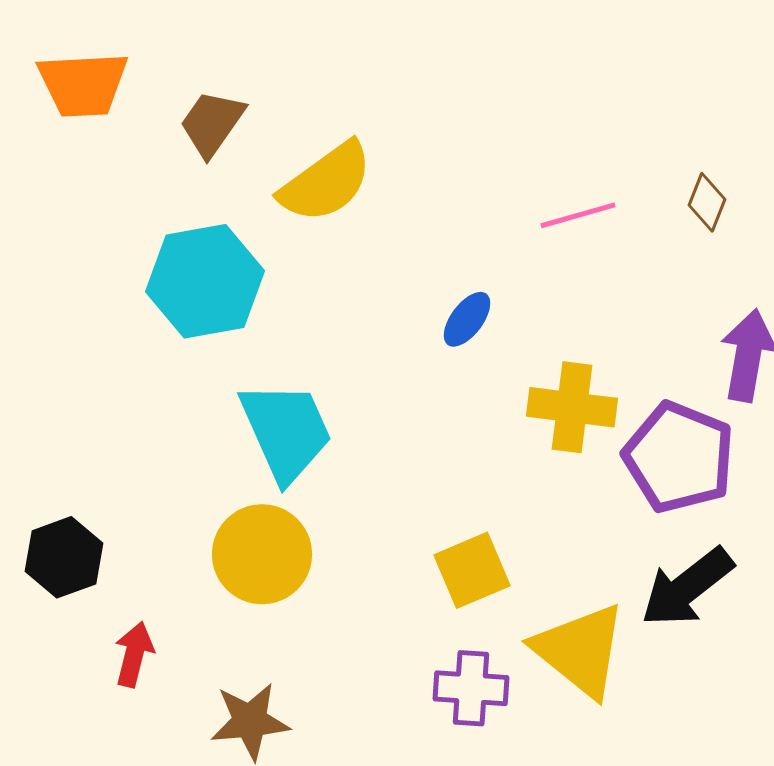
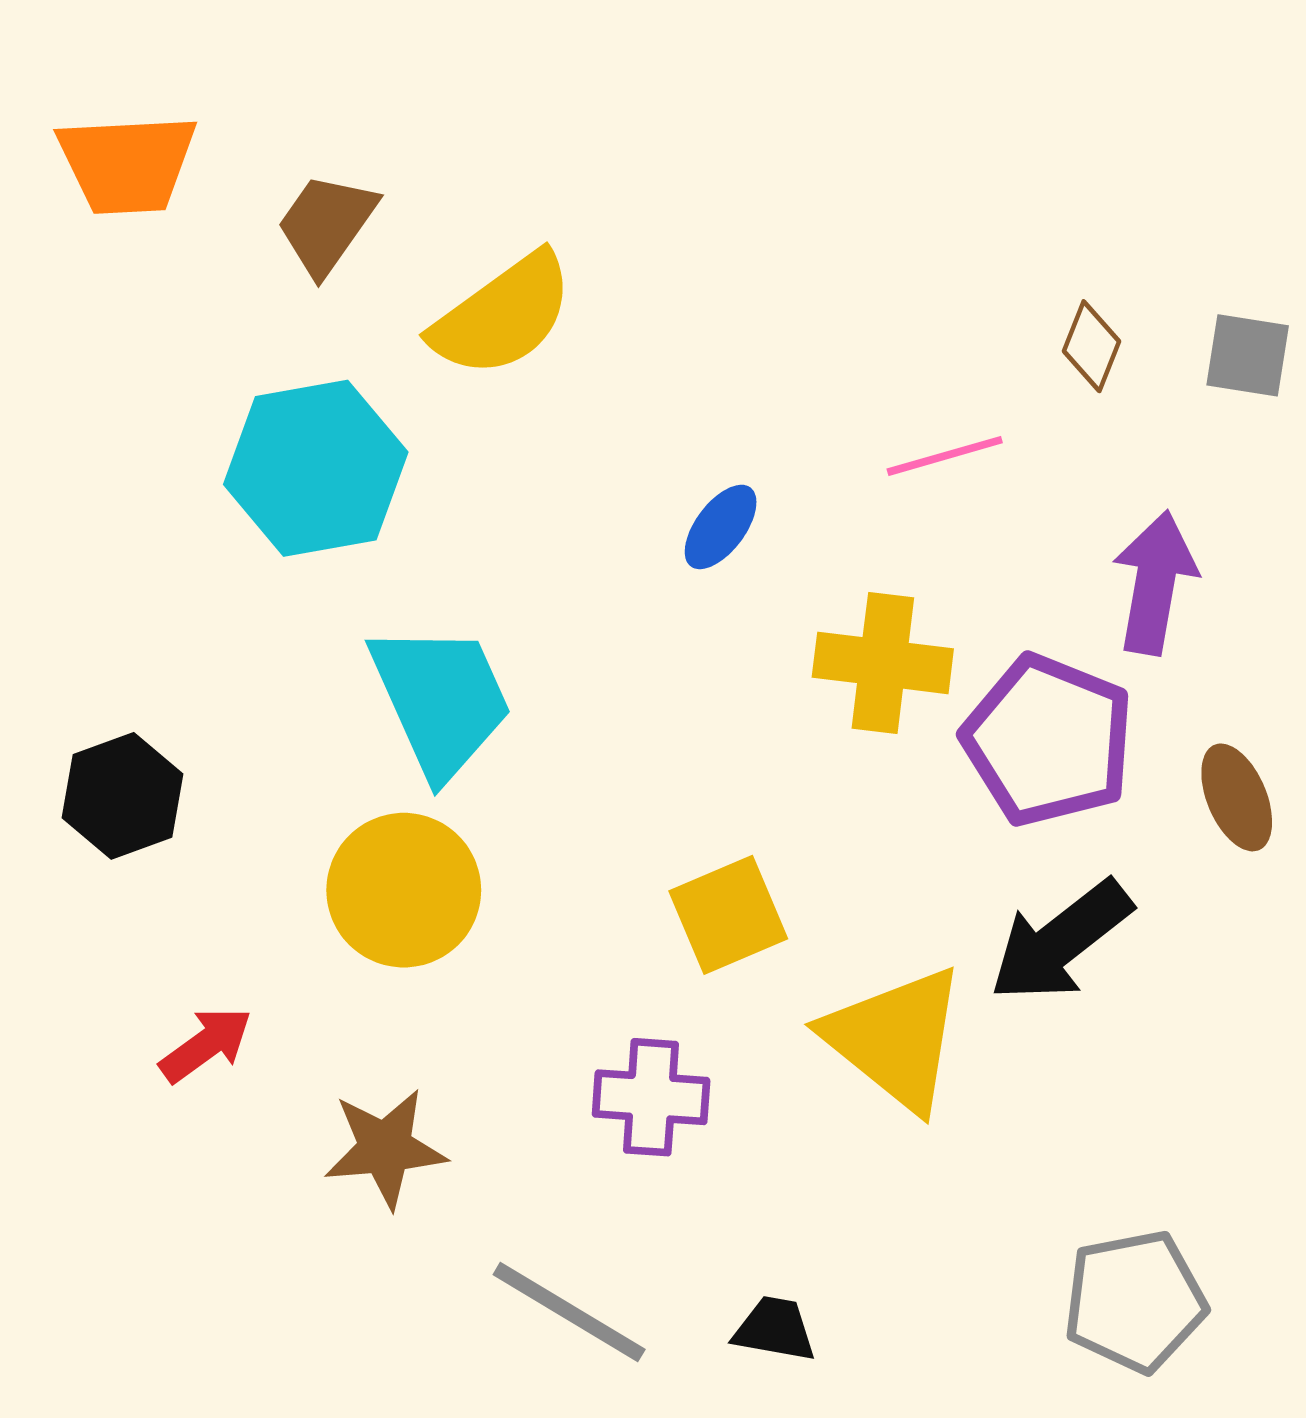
pink line: (578, 215) -> (945, 456), moved
black hexagon: (64, 557) -> (122, 796), moved
red arrow: (134, 654) -> (206, 1045), turned 40
purple cross: (471, 688) -> (651, 1097), moved

